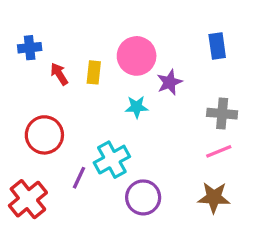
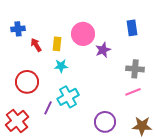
cyan star: (137, 107) -> (61, 66), moved
purple circle: (143, 197) -> (105, 122), moved
brown star: (214, 197) -> (142, 126), moved

